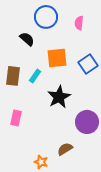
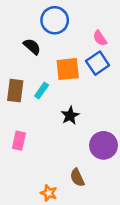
pink semicircle: (79, 23) -> (100, 38), moved, turned -40
blue square: (88, 64) -> (98, 63), moved
black star: (59, 97) -> (70, 116), size x0.7
brown semicircle: (65, 149) -> (77, 178), turned -84

